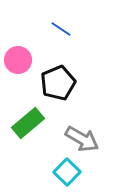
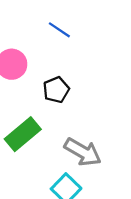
black pentagon: (58, 83) -> (56, 90), size x0.7

